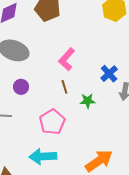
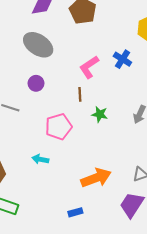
blue cross: (109, 74) -> (122, 59), moved, turned -30
cyan arrow: (43, 156) -> (40, 159), size x0.6

